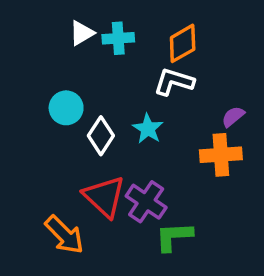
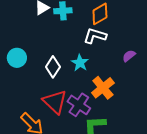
cyan circle: (66, 108) -> (17, 58), moved
orange cross: (221, 155) -> (103, 88), moved, turned -35

